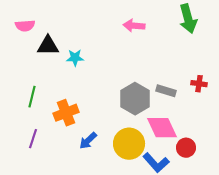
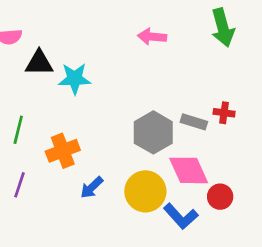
cyan star: (75, 58) -> (75, 79), size x1.4
red cross: (199, 84) -> (224, 113), moved

